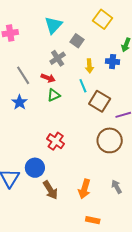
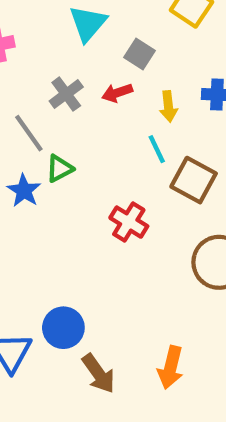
gray cross: (58, 58) -> (66, 94), moved
red arrow: (48, 78) -> (117, 93), moved, turned 144
green triangle: (54, 95) -> (60, 168), moved
red cross: (56, 141) -> (129, 222), moved

